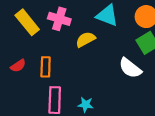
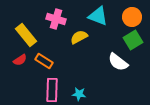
yellow rectangle: (27, 22) -> (26, 35), moved
orange rectangle: (46, 67) -> (44, 61), turned -60

